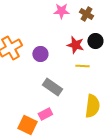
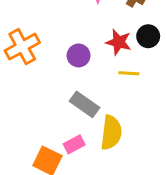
purple circle: (40, 54) -> (79, 55), moved
yellow semicircle: (92, 106) -> (111, 133), moved

